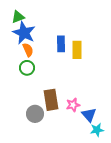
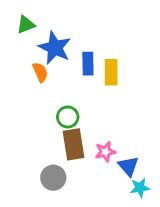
blue star: (24, 33) -> (55, 48), moved
green circle: (27, 68) -> (68, 117), moved
gray circle: (35, 114) -> (53, 178), moved

